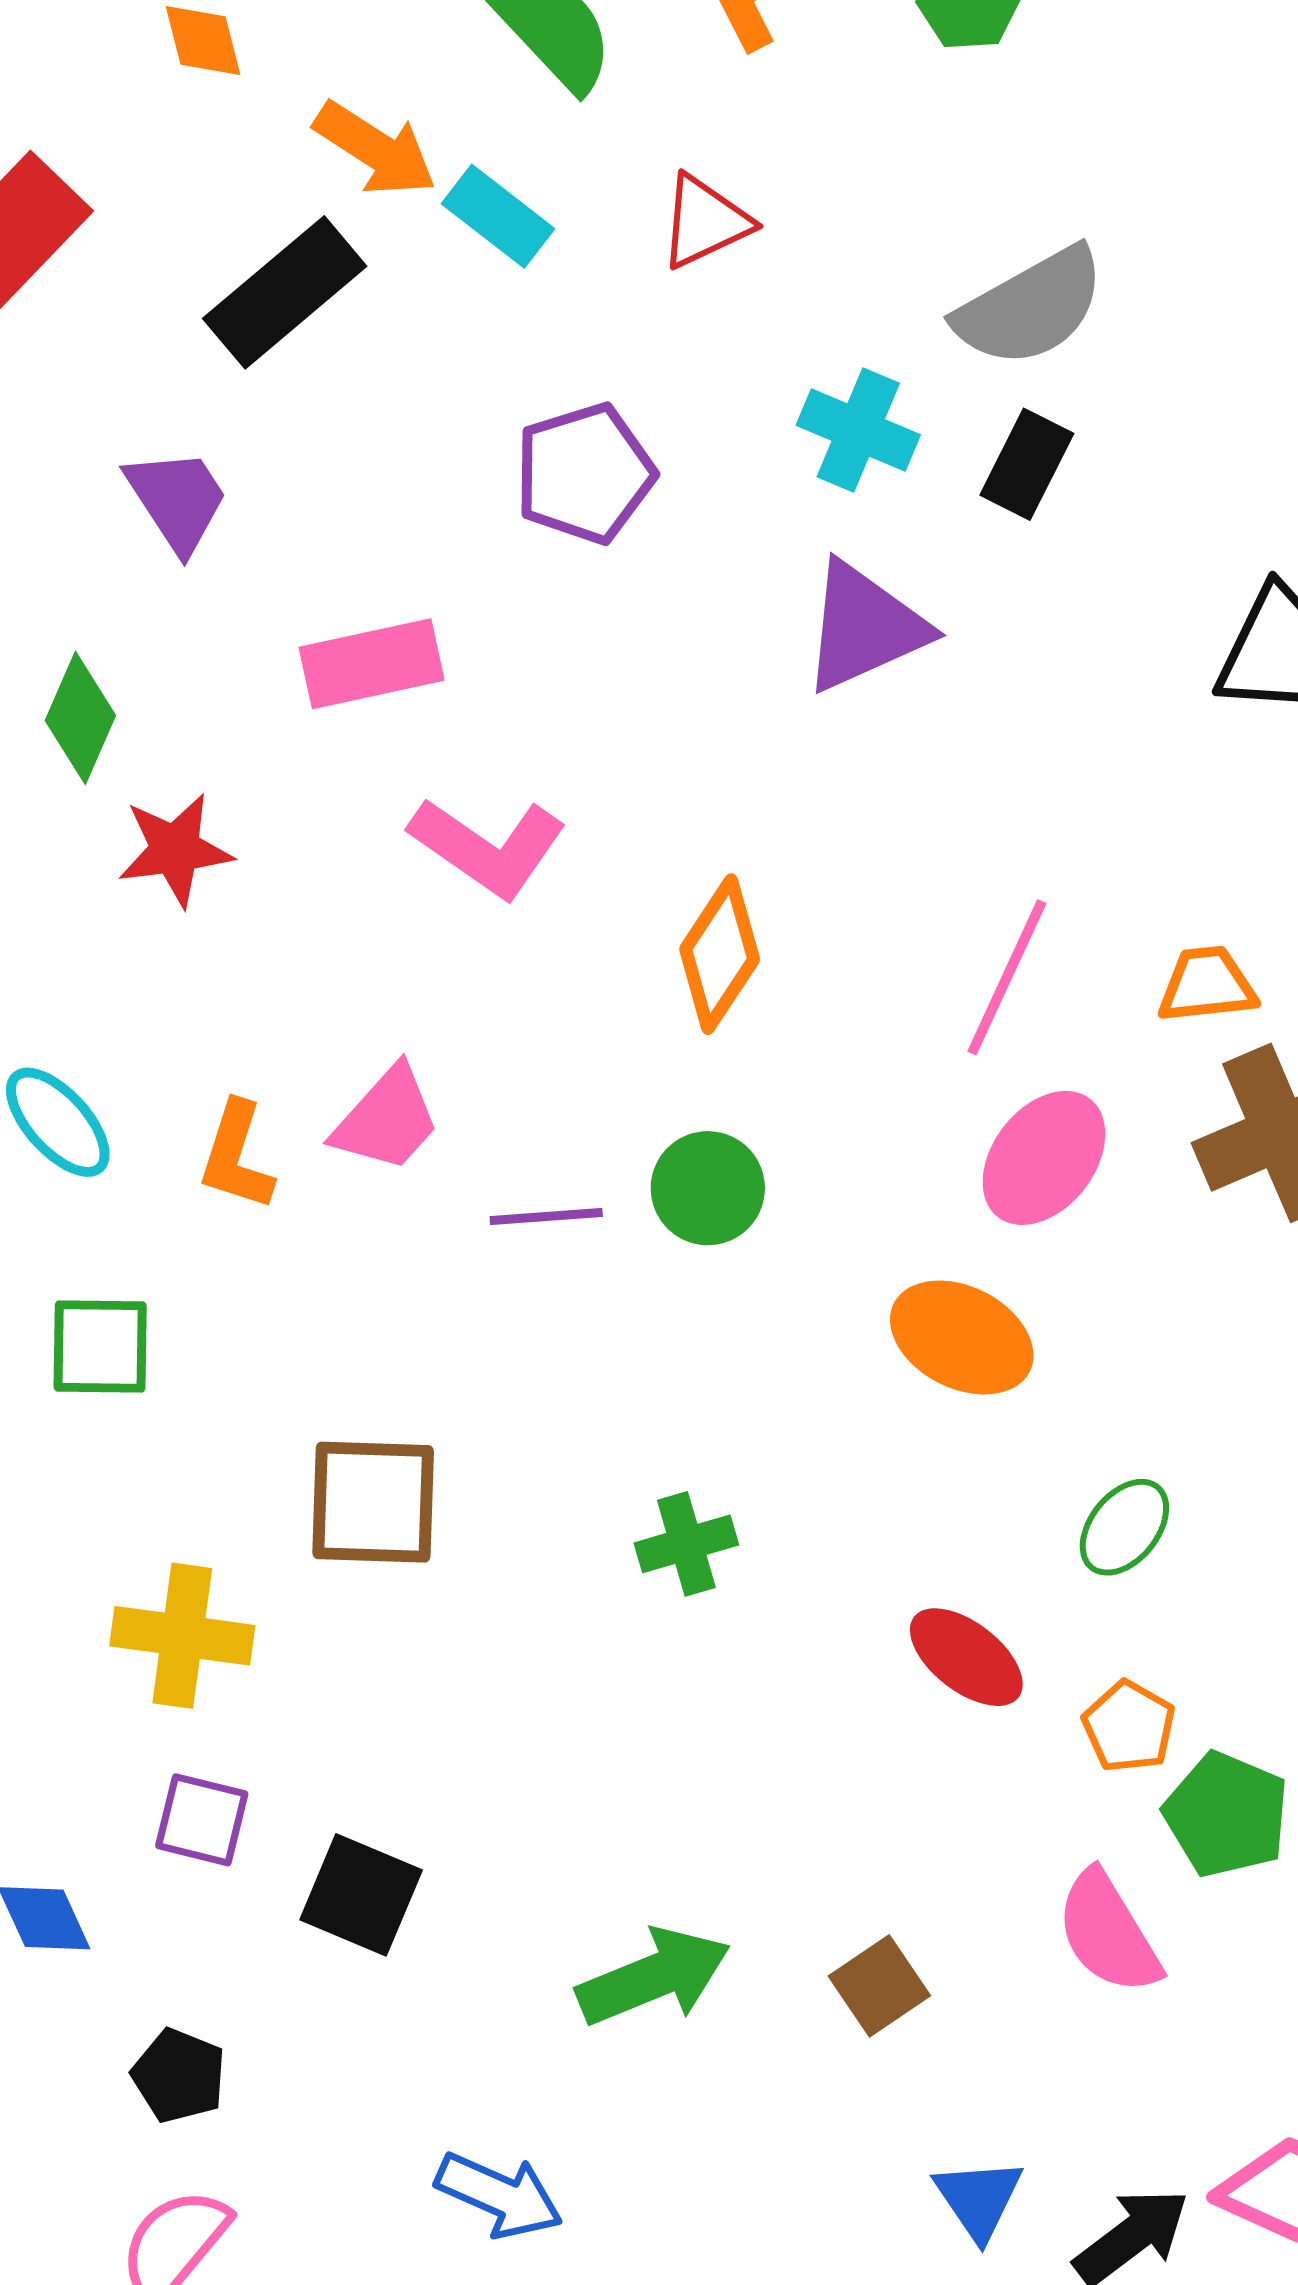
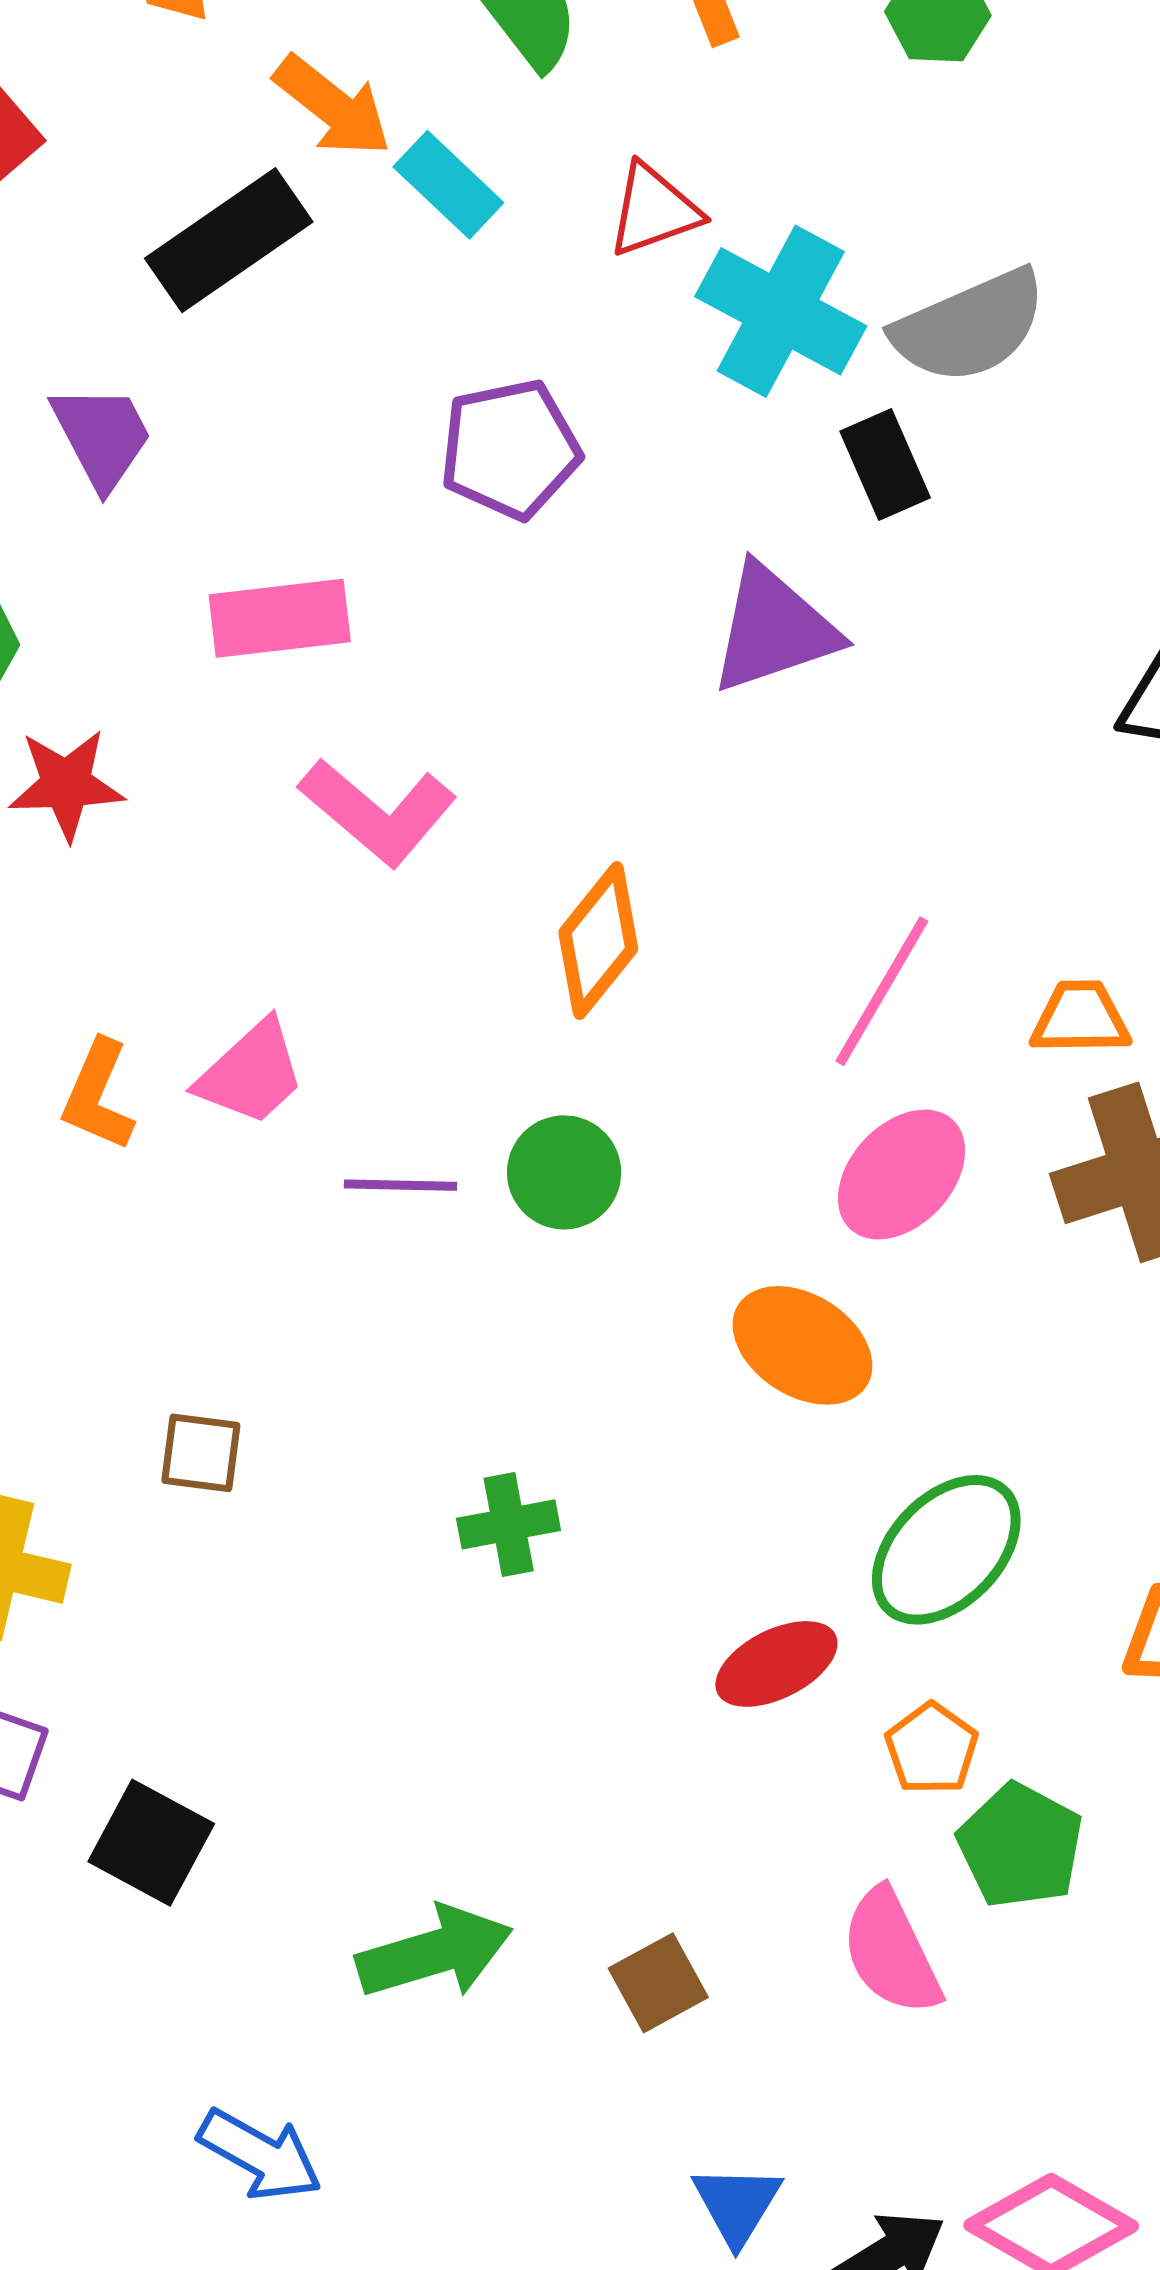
cyan cross: (858, 430) -> (781, 311), moved, size x1.4
black rectangle: (1027, 464) -> (885, 465), moved, turned -56
brown square: (373, 1502) -> (201, 1453), size x0.6
green ellipse: (1124, 1527) -> (946, 1550), size x1.6
red ellipse: (966, 1657) -> (776, 1664), turned -70

